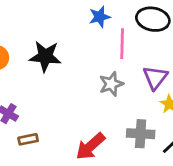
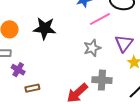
pink line: (122, 44) -> (100, 19), turned 60
gray cross: (141, 134) -> (102, 80), moved

